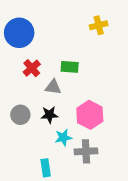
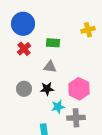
yellow cross: (99, 25) -> (88, 30), moved
green rectangle: (70, 67) -> (53, 43), moved
red cross: (32, 68) -> (24, 49), moved

